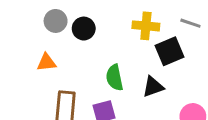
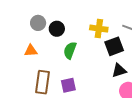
green semicircle: (115, 78) -> (70, 50), moved, turned 30
black triangle: (153, 87) -> (119, 71), moved

